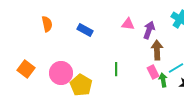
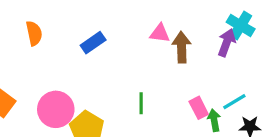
blue rectangle: (85, 30) -> (93, 43), turned -63
purple arrow: (149, 30) -> (227, 43), moved
brown arrow: (157, 50) -> (182, 47), moved

